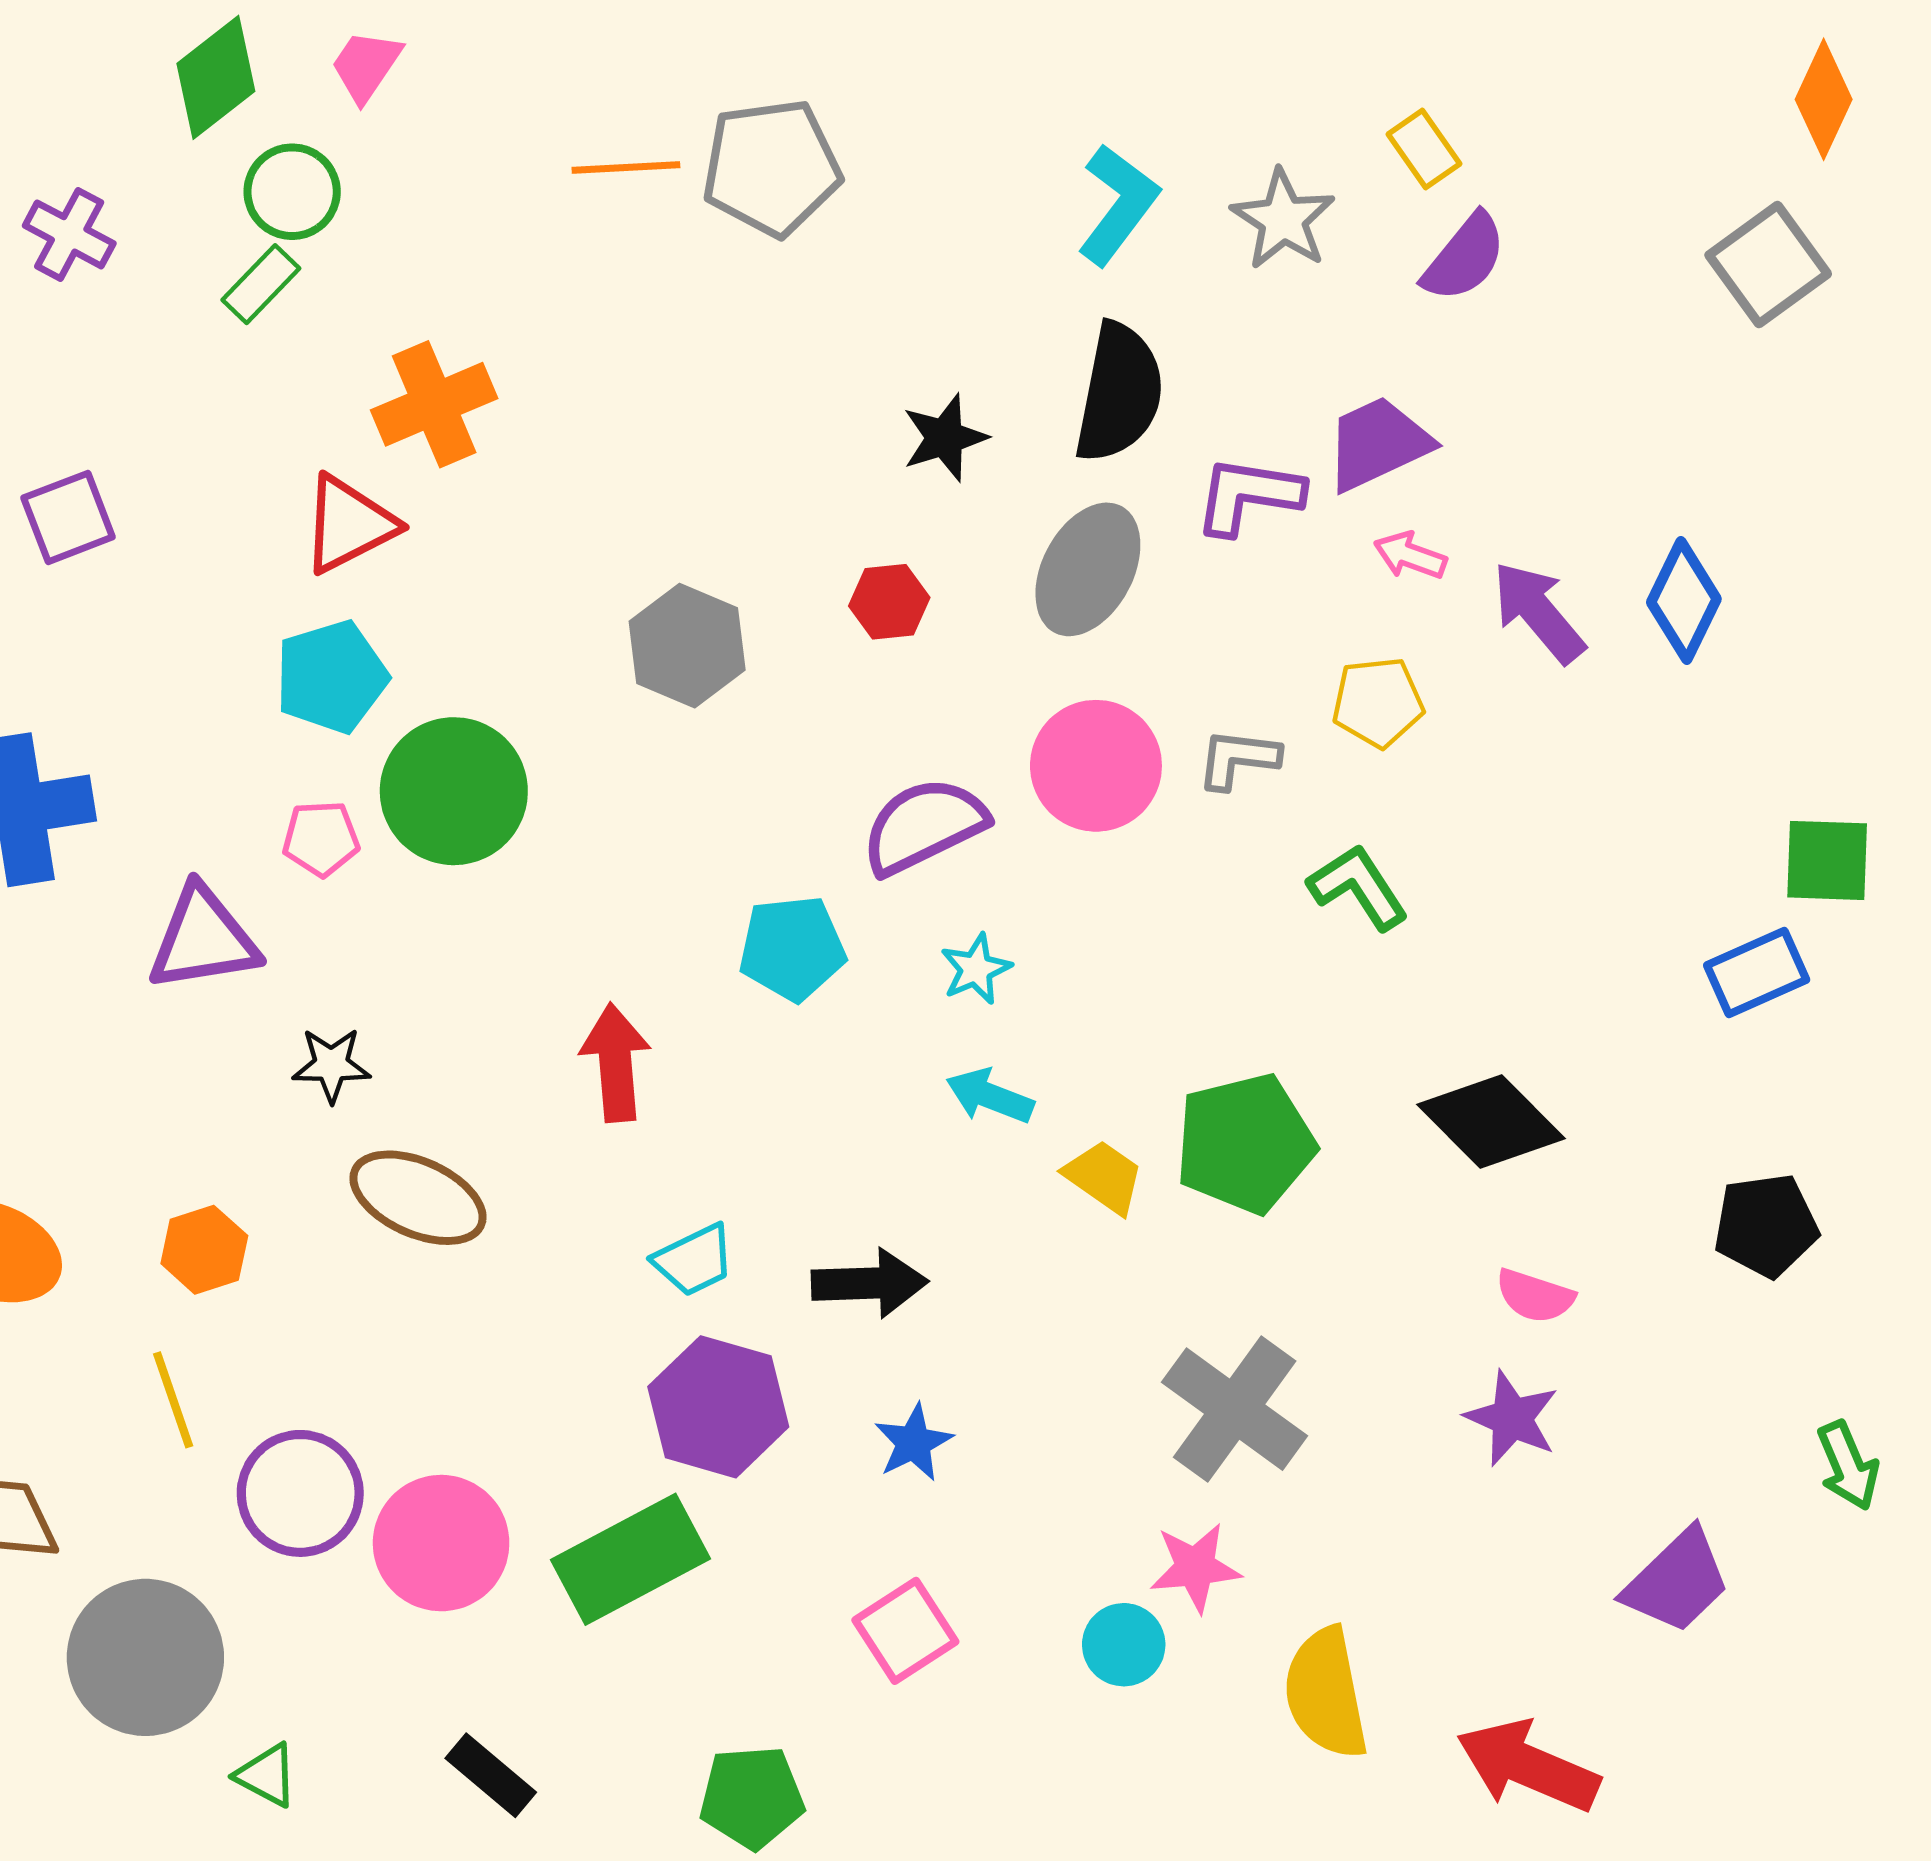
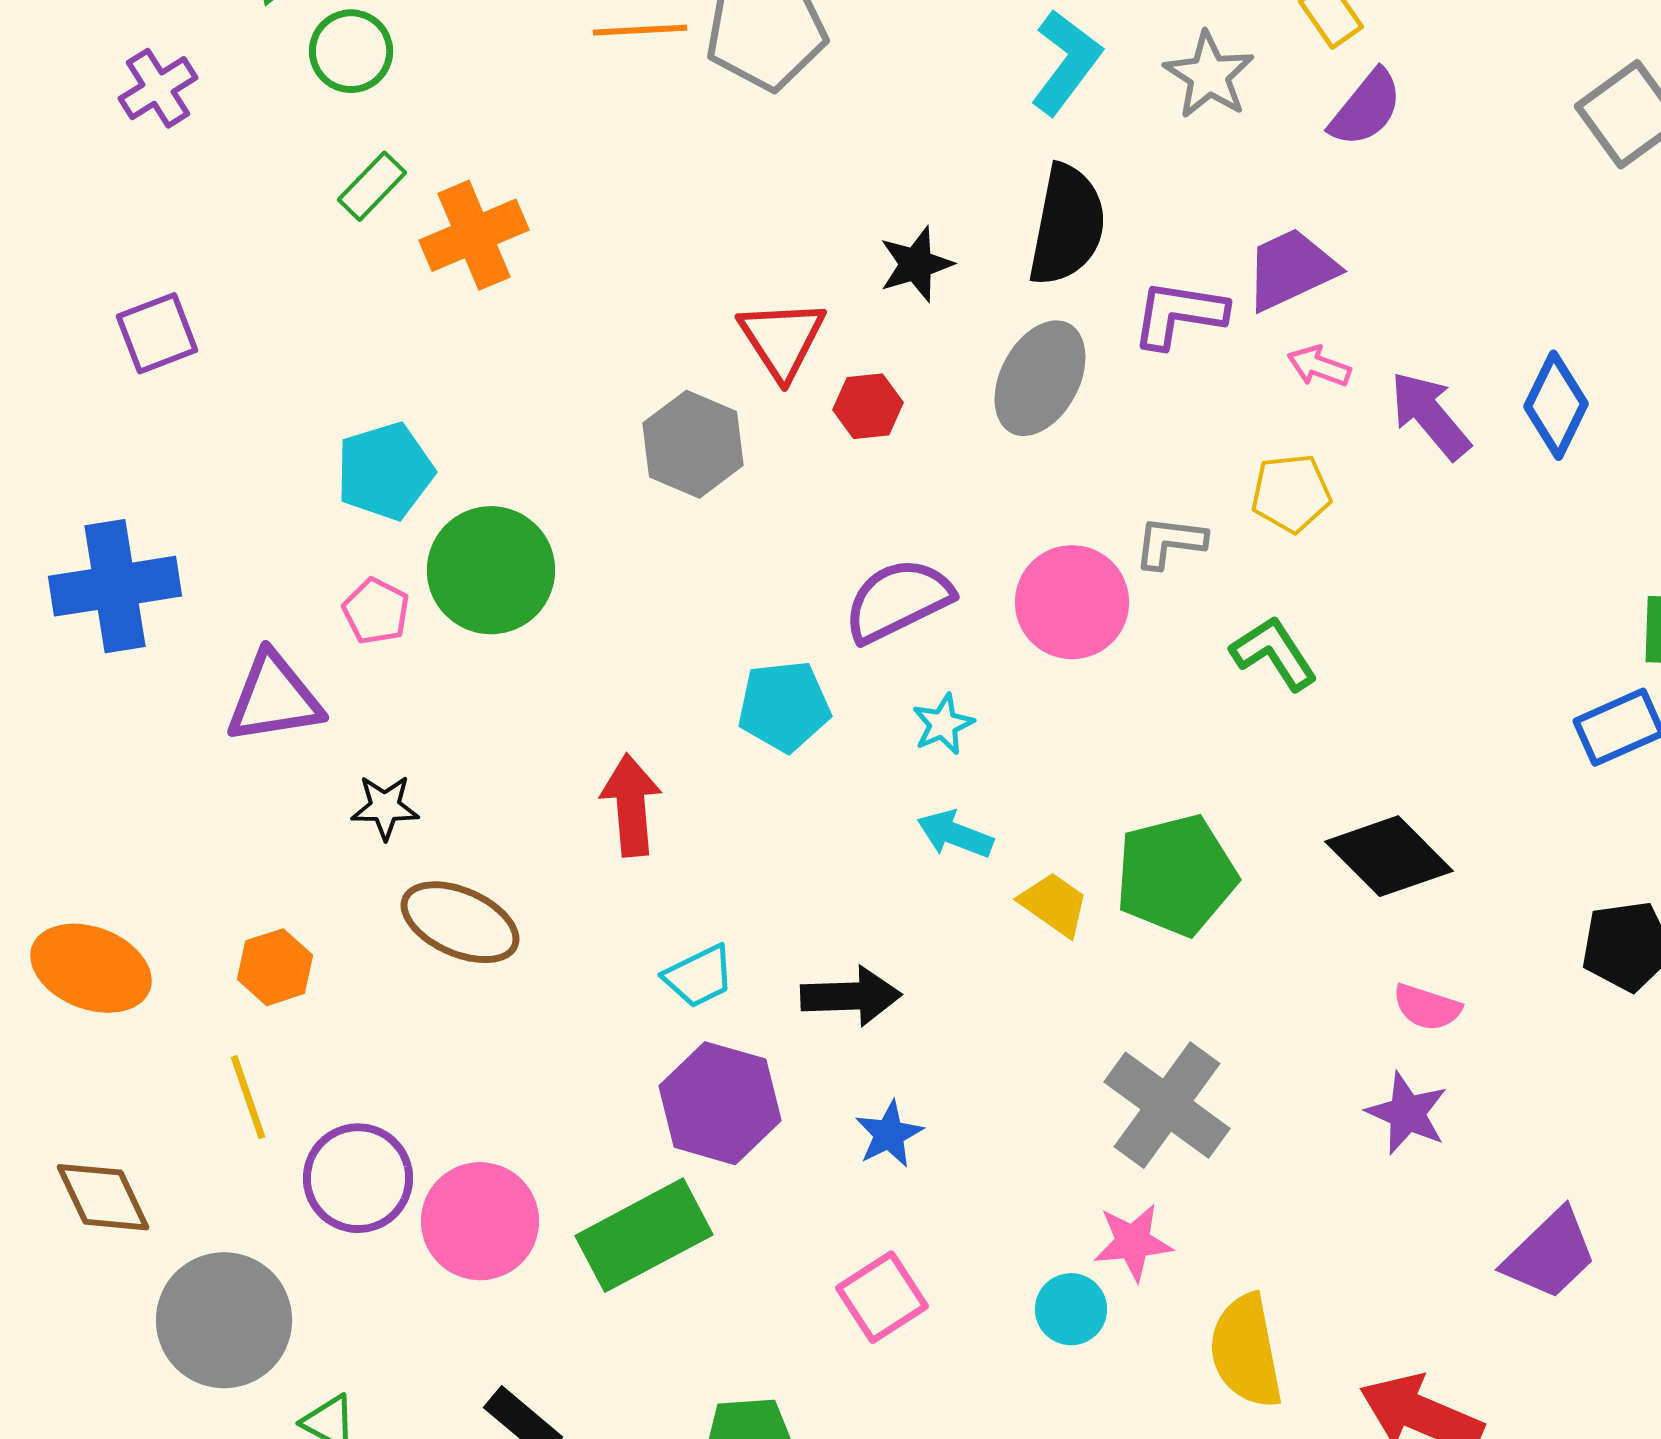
purple cross: (69, 234) -> (158, 88), turned 30
green rectangle: (261, 284) -> (372, 186), moved
red triangle: (349, 524) -> (782, 339), moved, turned -36
pink circle: (1096, 766) -> (1072, 602), moved
pink pentagon: (321, 839) -> (376, 611), turned 30

